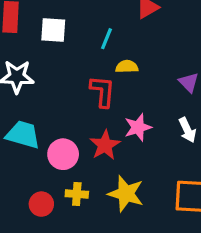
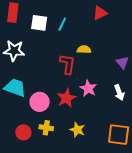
cyan line: (106, 39) -> (62, 24), moved
pink star: (138, 127) -> (88, 88), turned -30
yellow star: (126, 194) -> (77, 130), size x0.7

